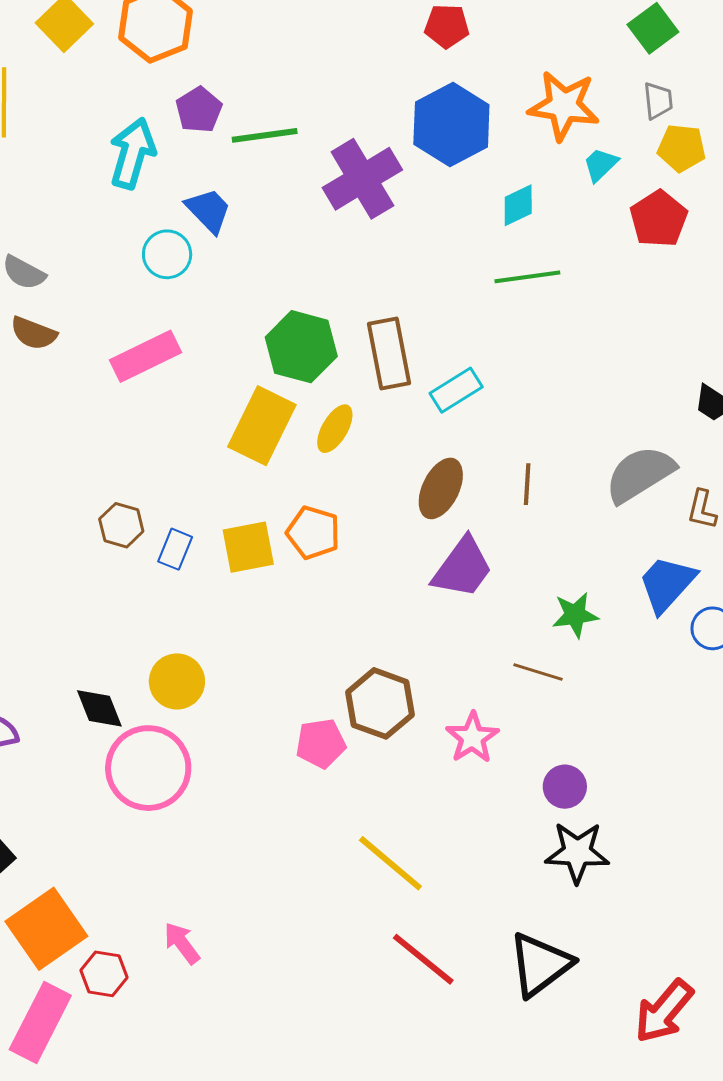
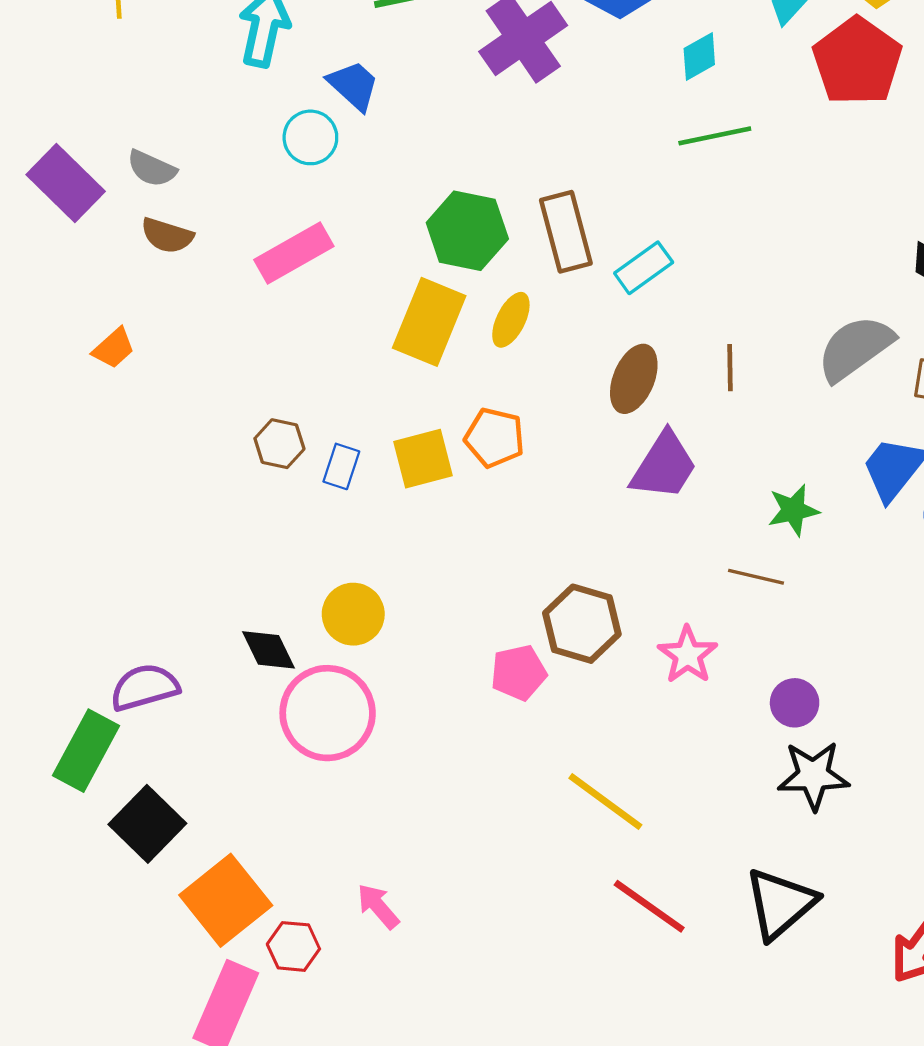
red pentagon: (659, 219) -> (857, 61), size x1.4

